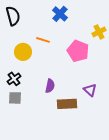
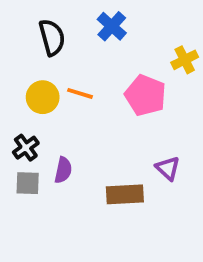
black semicircle: (13, 16) -> (52, 37), moved
orange line: (43, 40) -> (80, 93), moved
purple semicircle: (50, 86) -> (63, 170), moved

